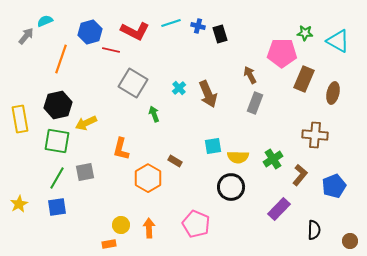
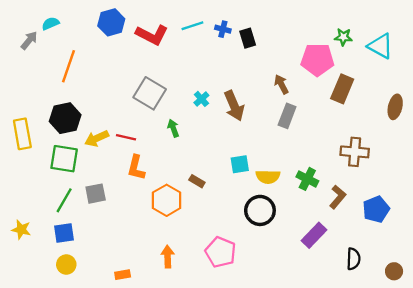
blue hexagon: (90, 32) -> (111, 22), moved
red line: (111, 50) -> (126, 137), moved
brown ellipse: (333, 93) -> (395, 107), moved
green cross: (273, 159) -> (307, 179), turned -30
yellow star: (19, 204) -> (21, 230), turned -30
yellow circle: (121, 225) -> (66, 265), moved

